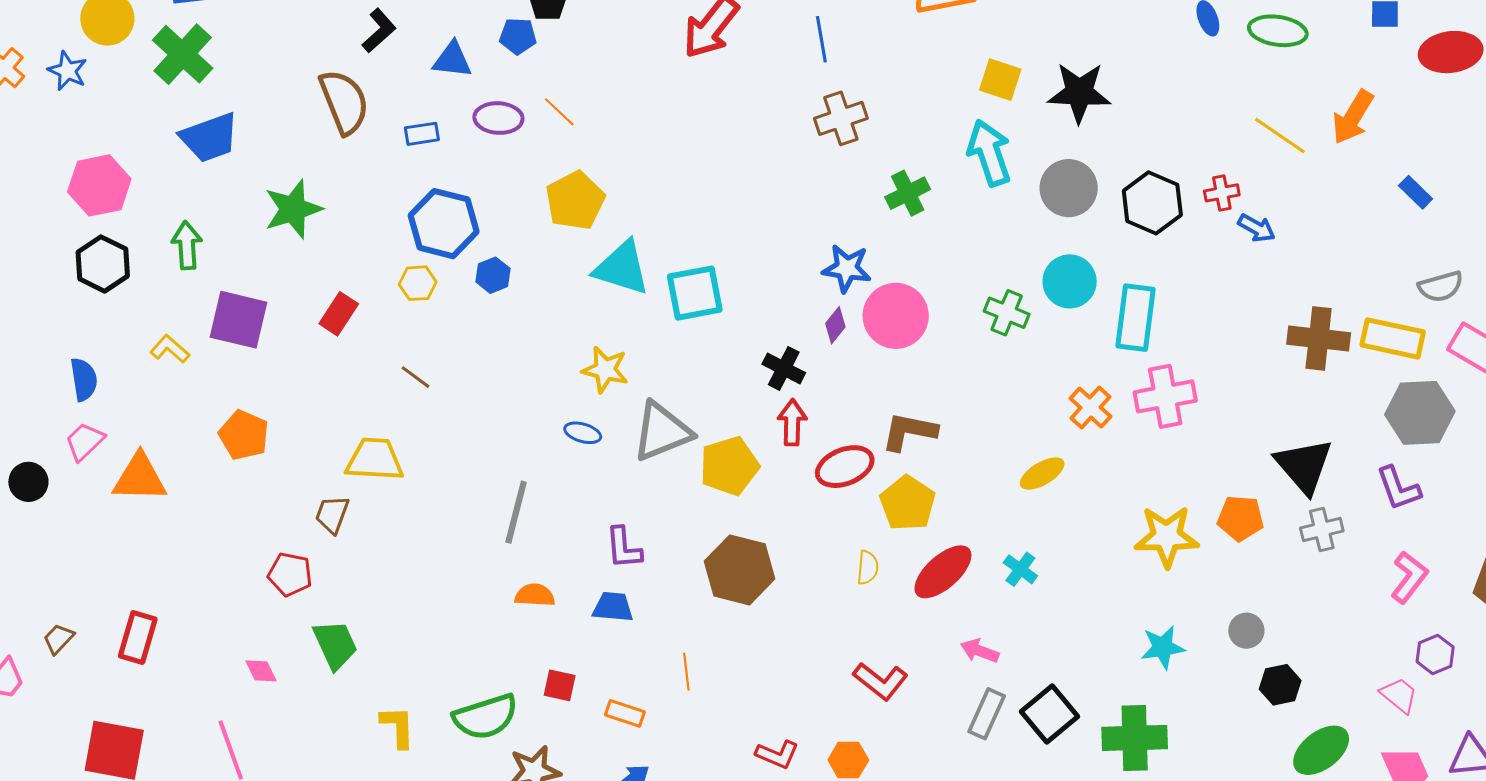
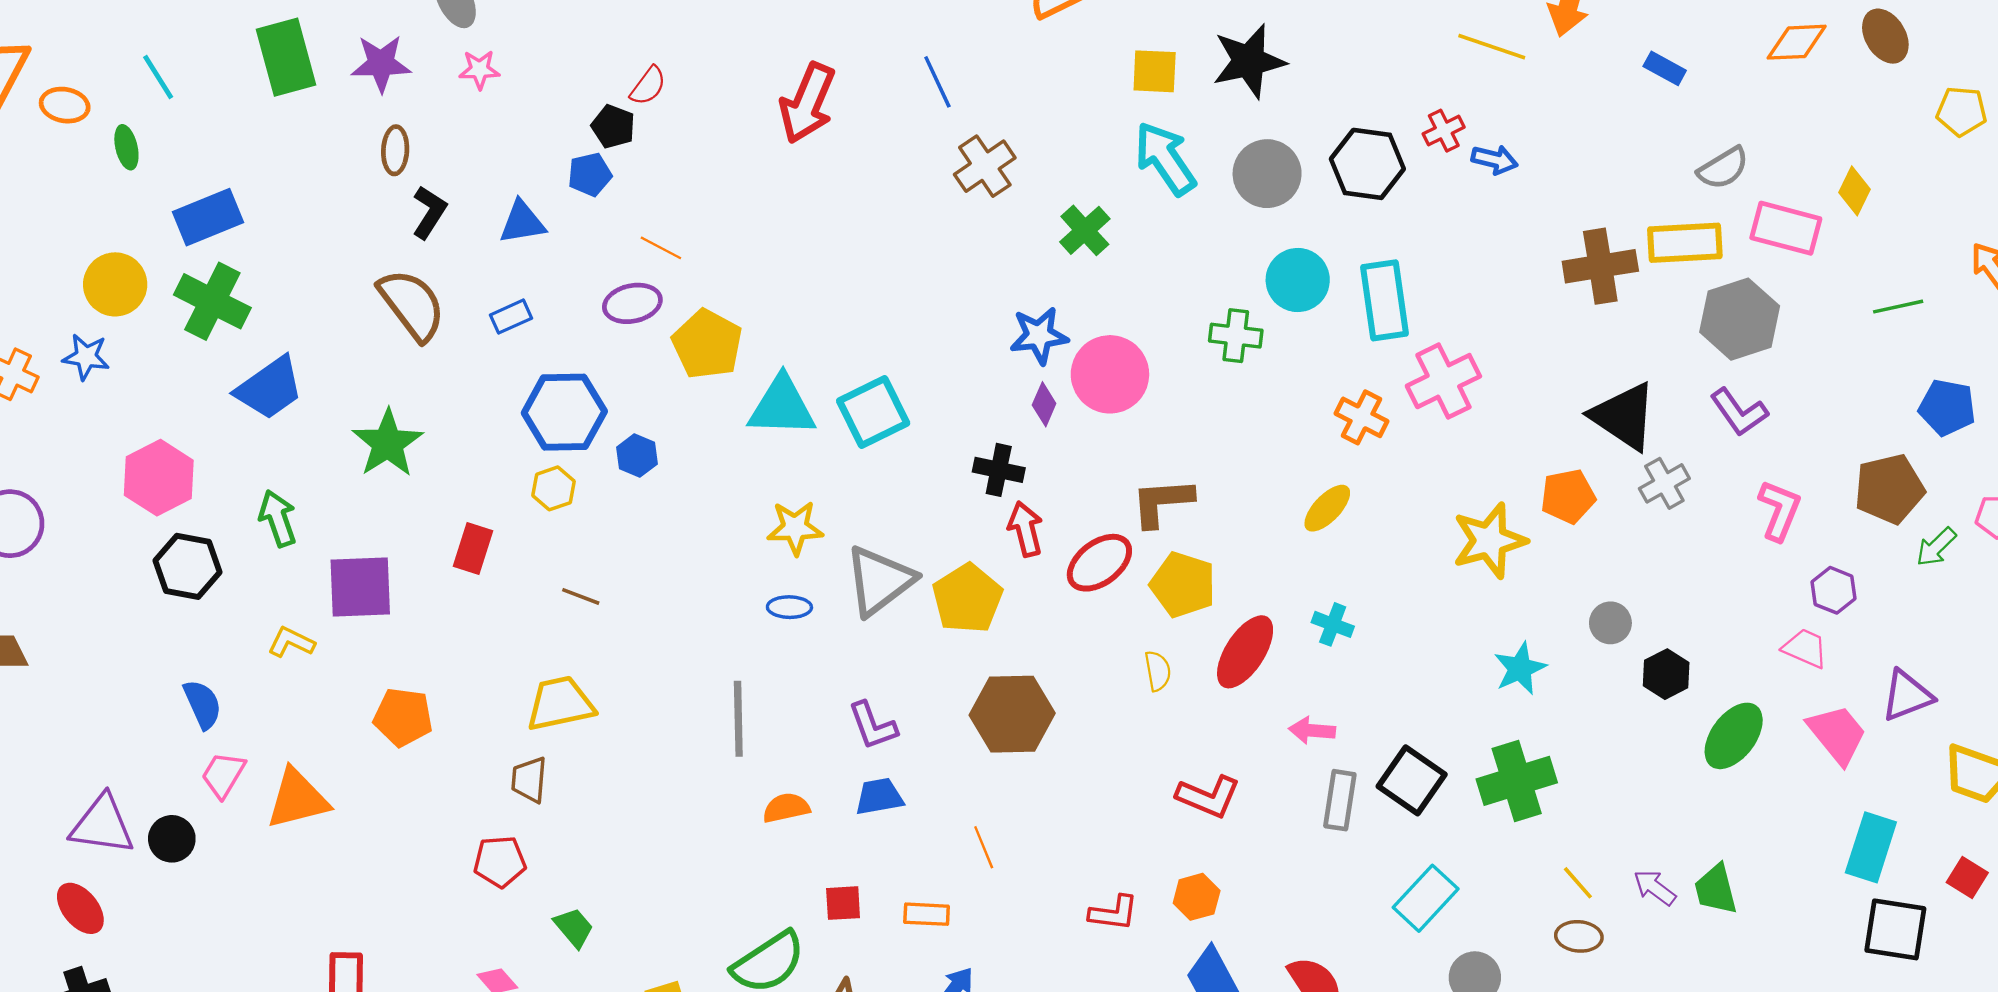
purple ellipse: (498, 118) -> (632, 303), moved
green trapezoid: (335, 645) -> (574, 928), size x0.7

